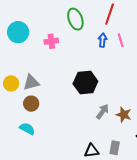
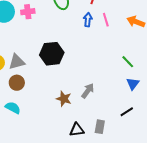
pink cross: (51, 41) -> (28, 12), moved
black hexagon: (85, 82) -> (52, 54), moved
brown star: (124, 115) -> (64, 99), moved

